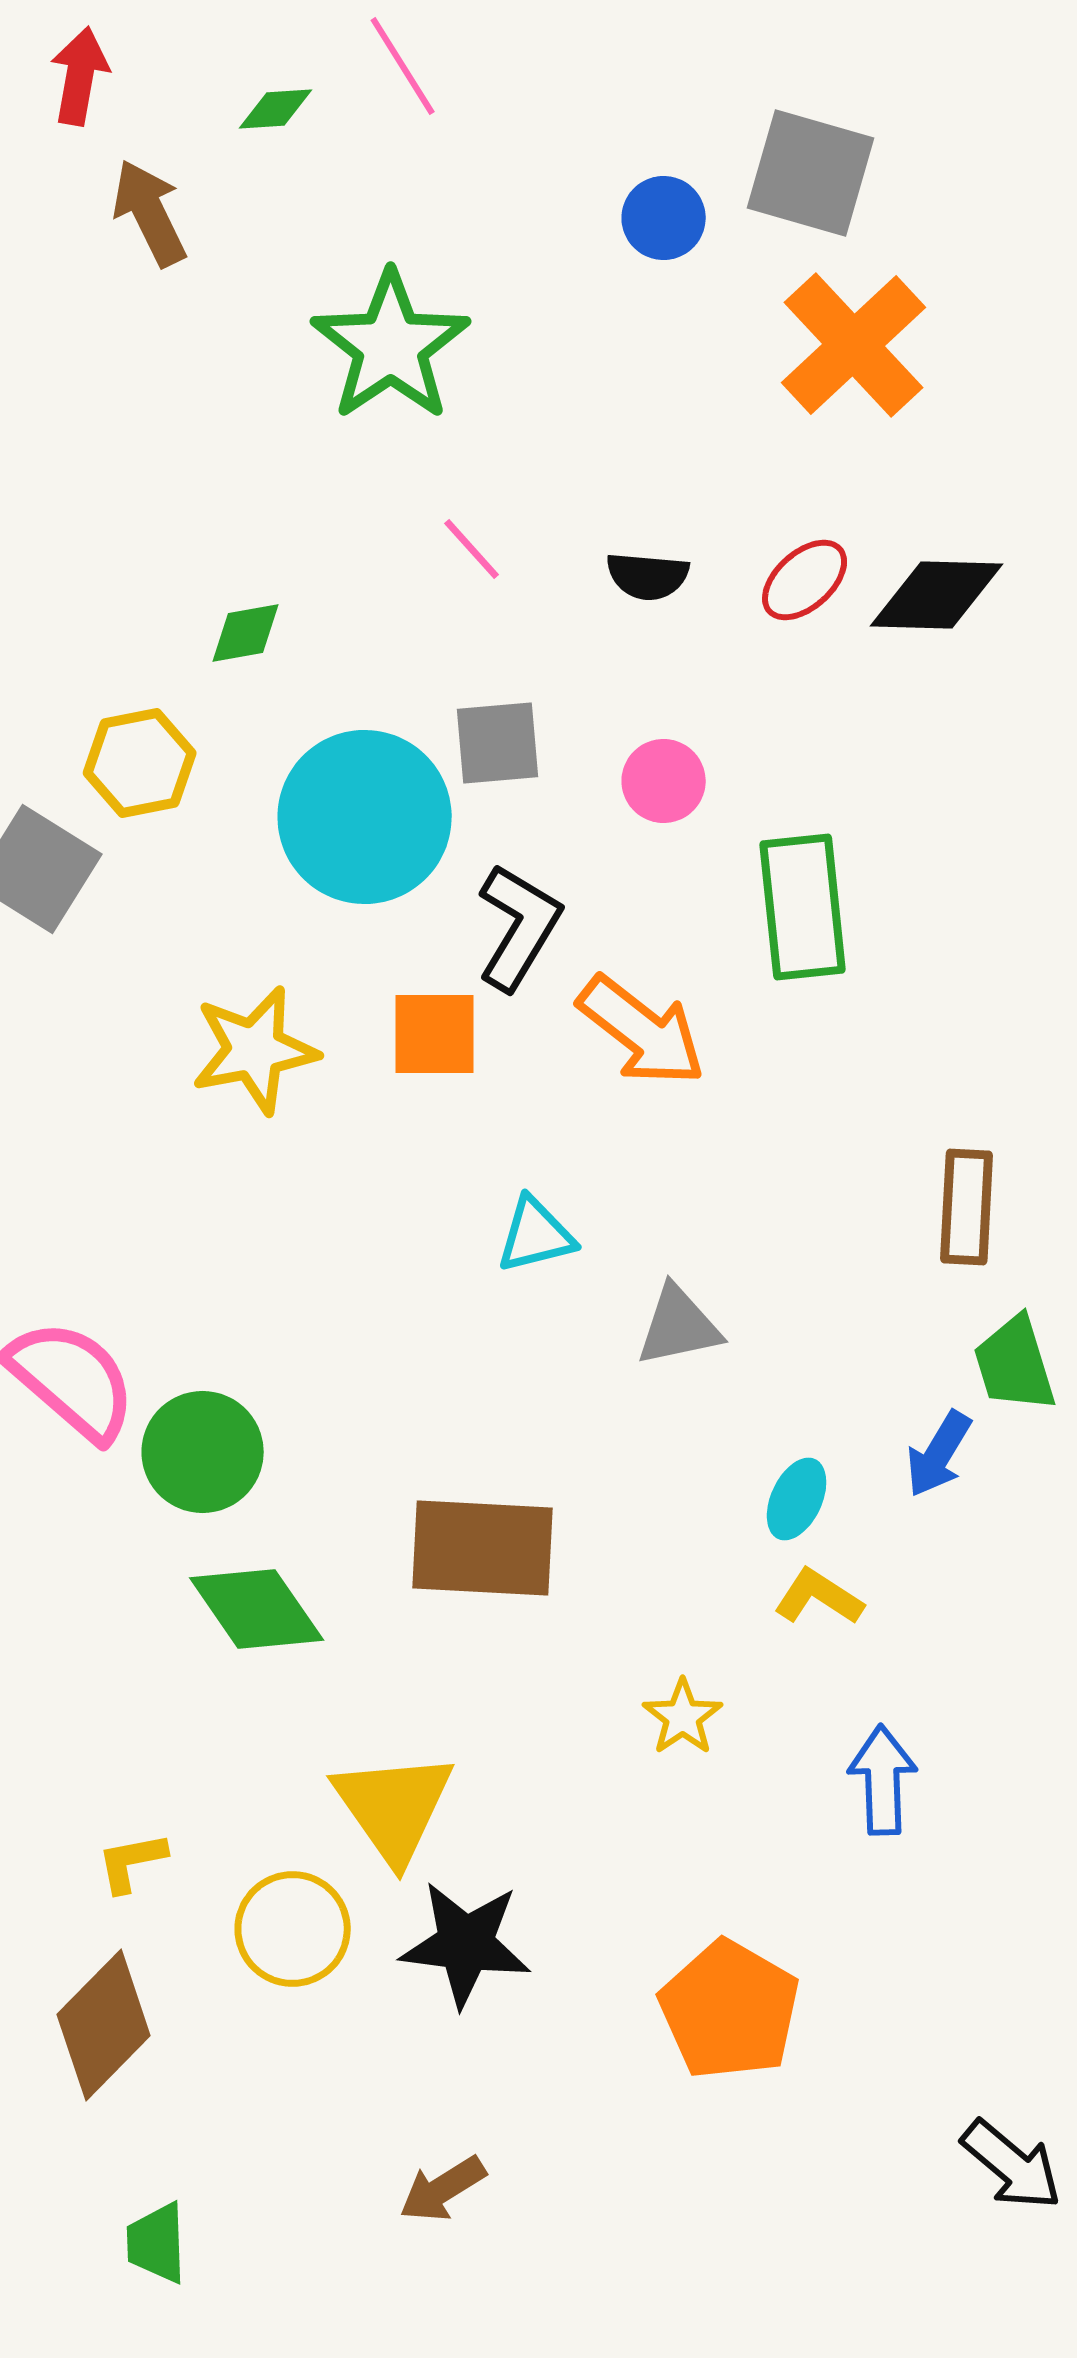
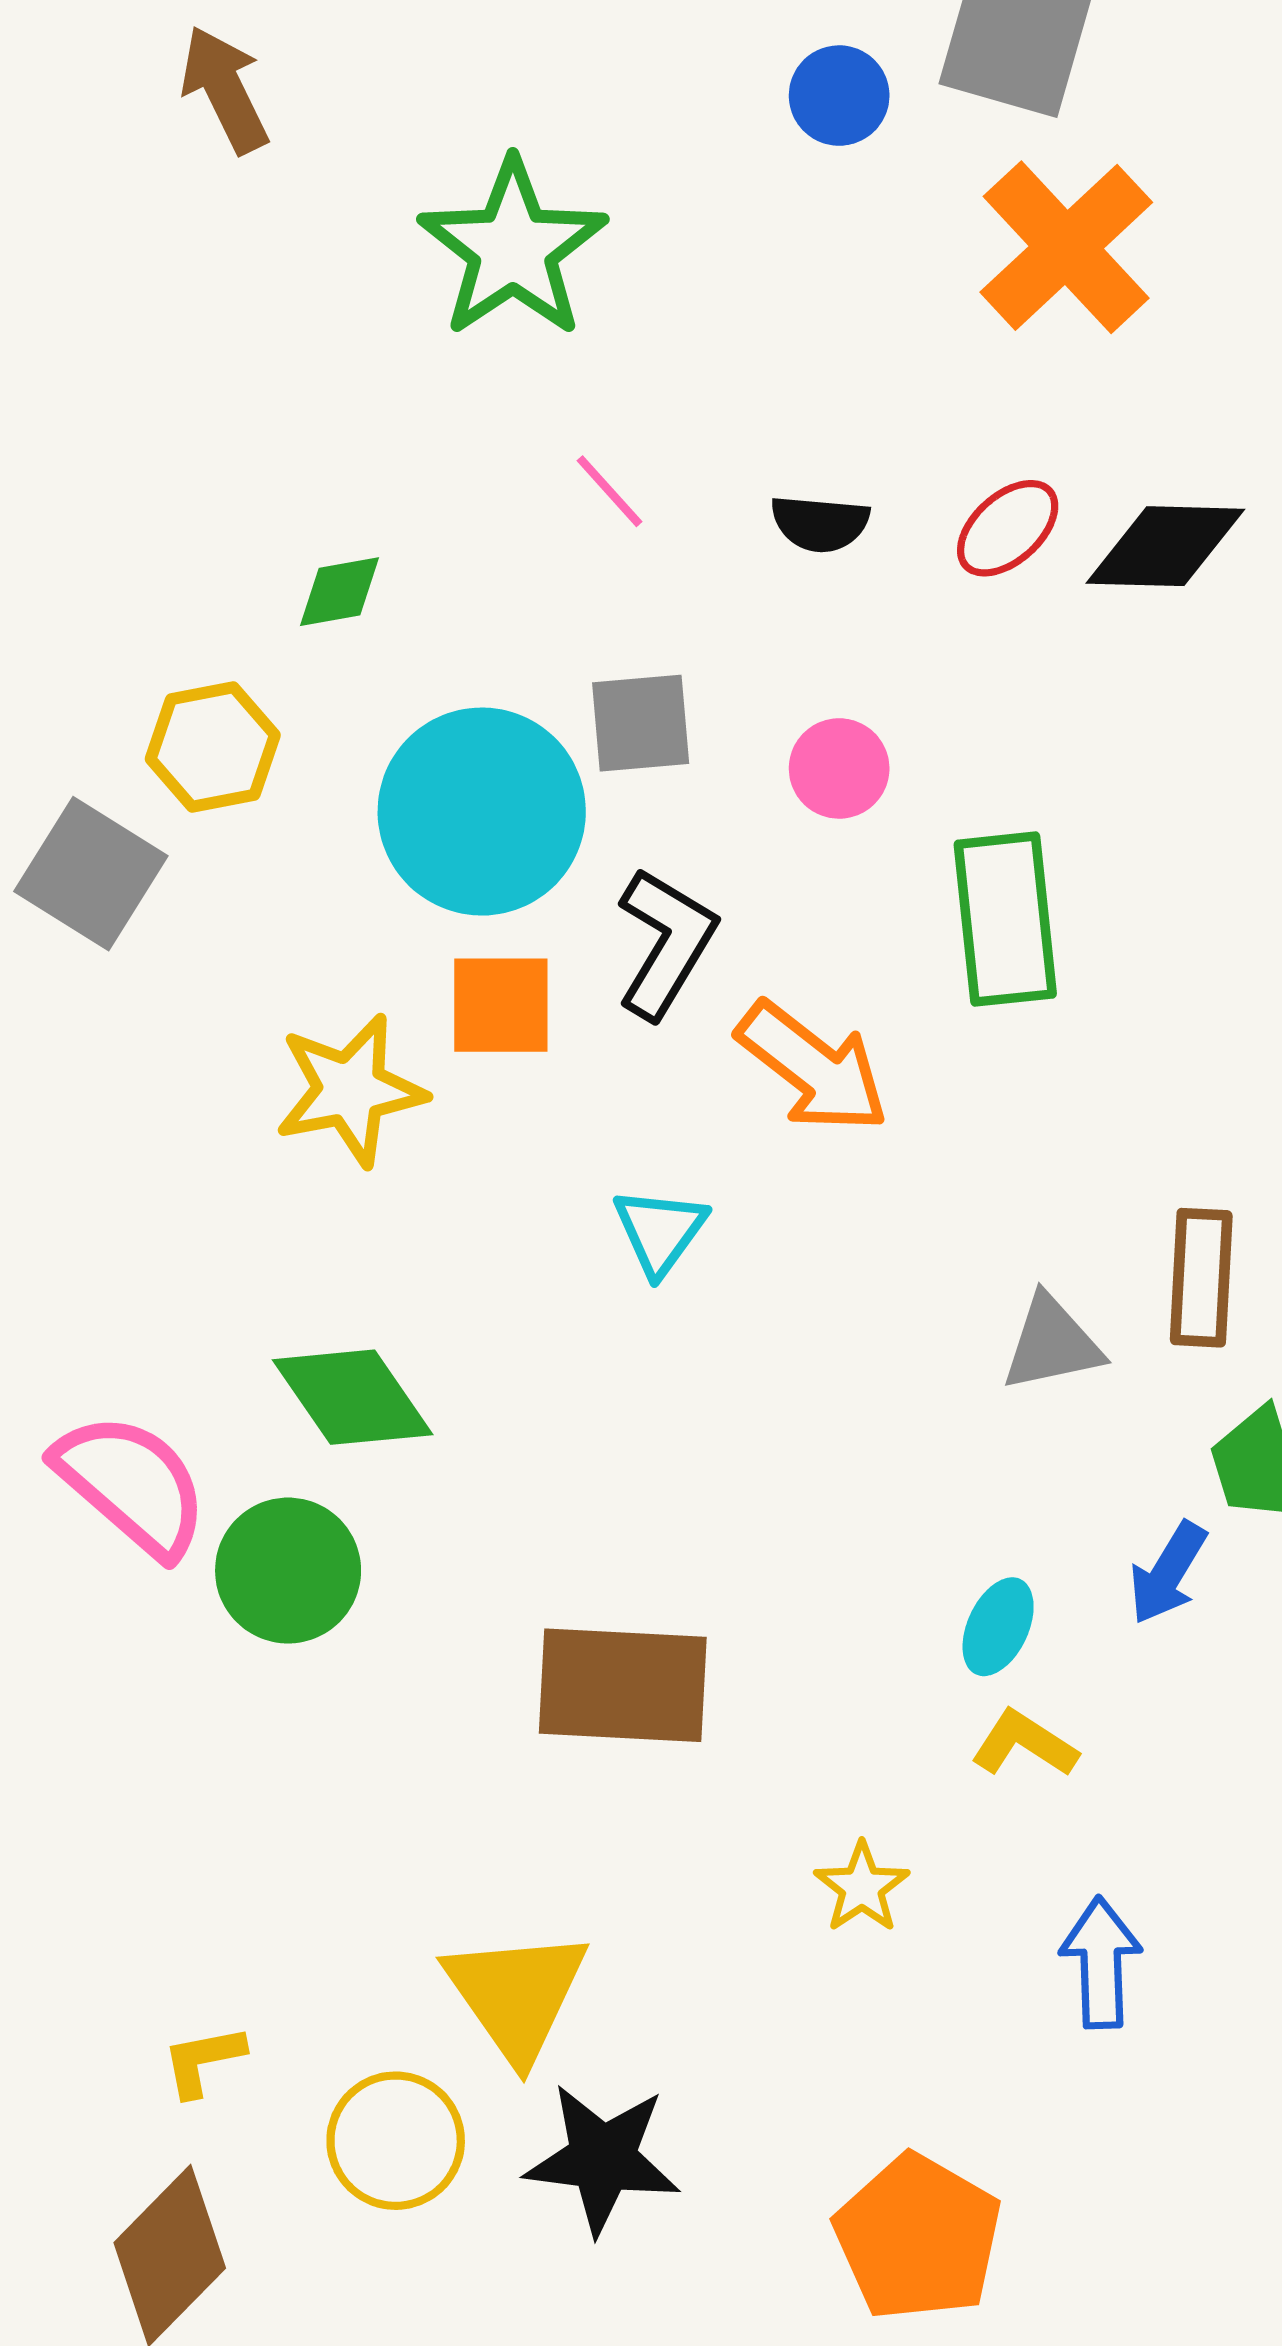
orange square: (435, 1034) -> (501, 1005), moved
cyan triangle: (536, 1235) -> (660, 1231), moved, turned -40
gray triangle: (679, 1326) -> (1052, 1343), moved
green diamond: (257, 1609) -> (353, 1397), moved

